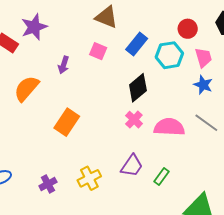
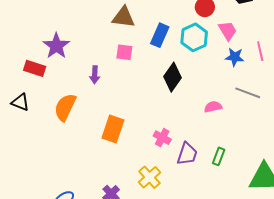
pink cross: (134, 120) -> (162, 138), moved
pink semicircle: (169, 127) -> (213, 107), size x0.6

